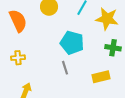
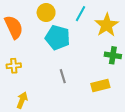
yellow star: (107, 19) -> (107, 25), turned 30
cyan pentagon: (72, 43) -> (58, 38), moved

